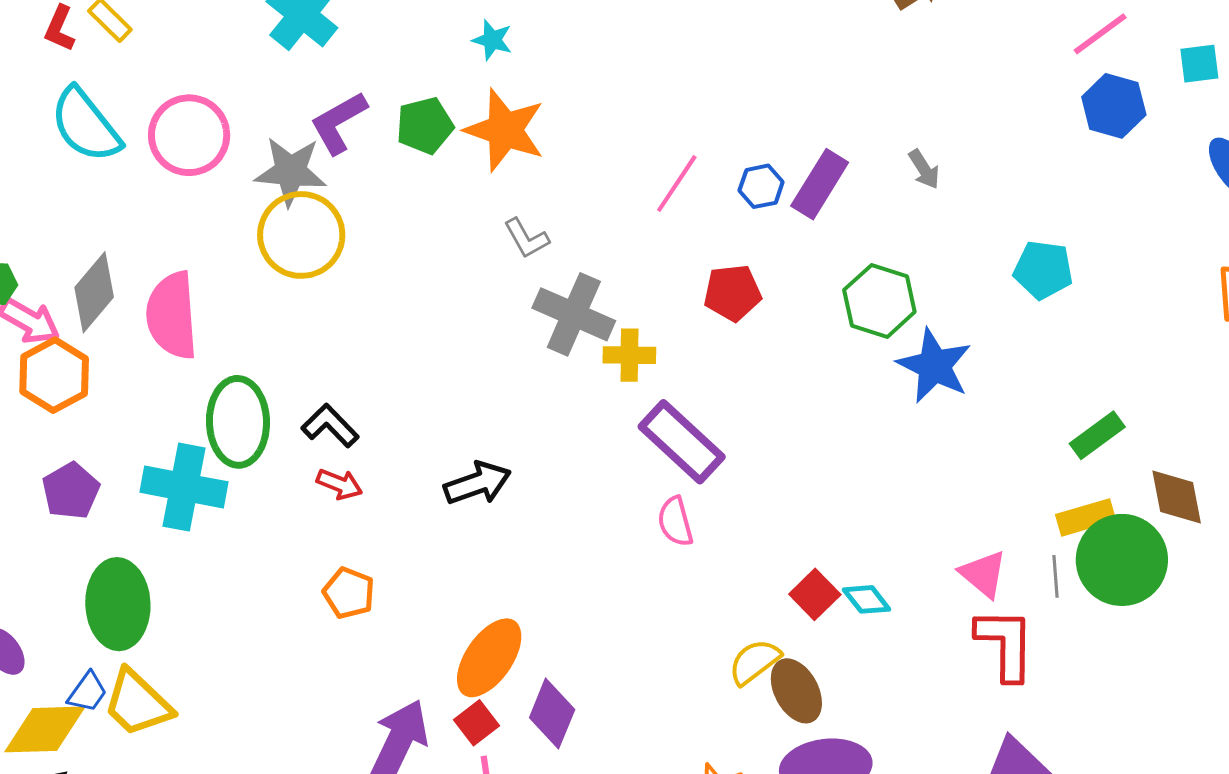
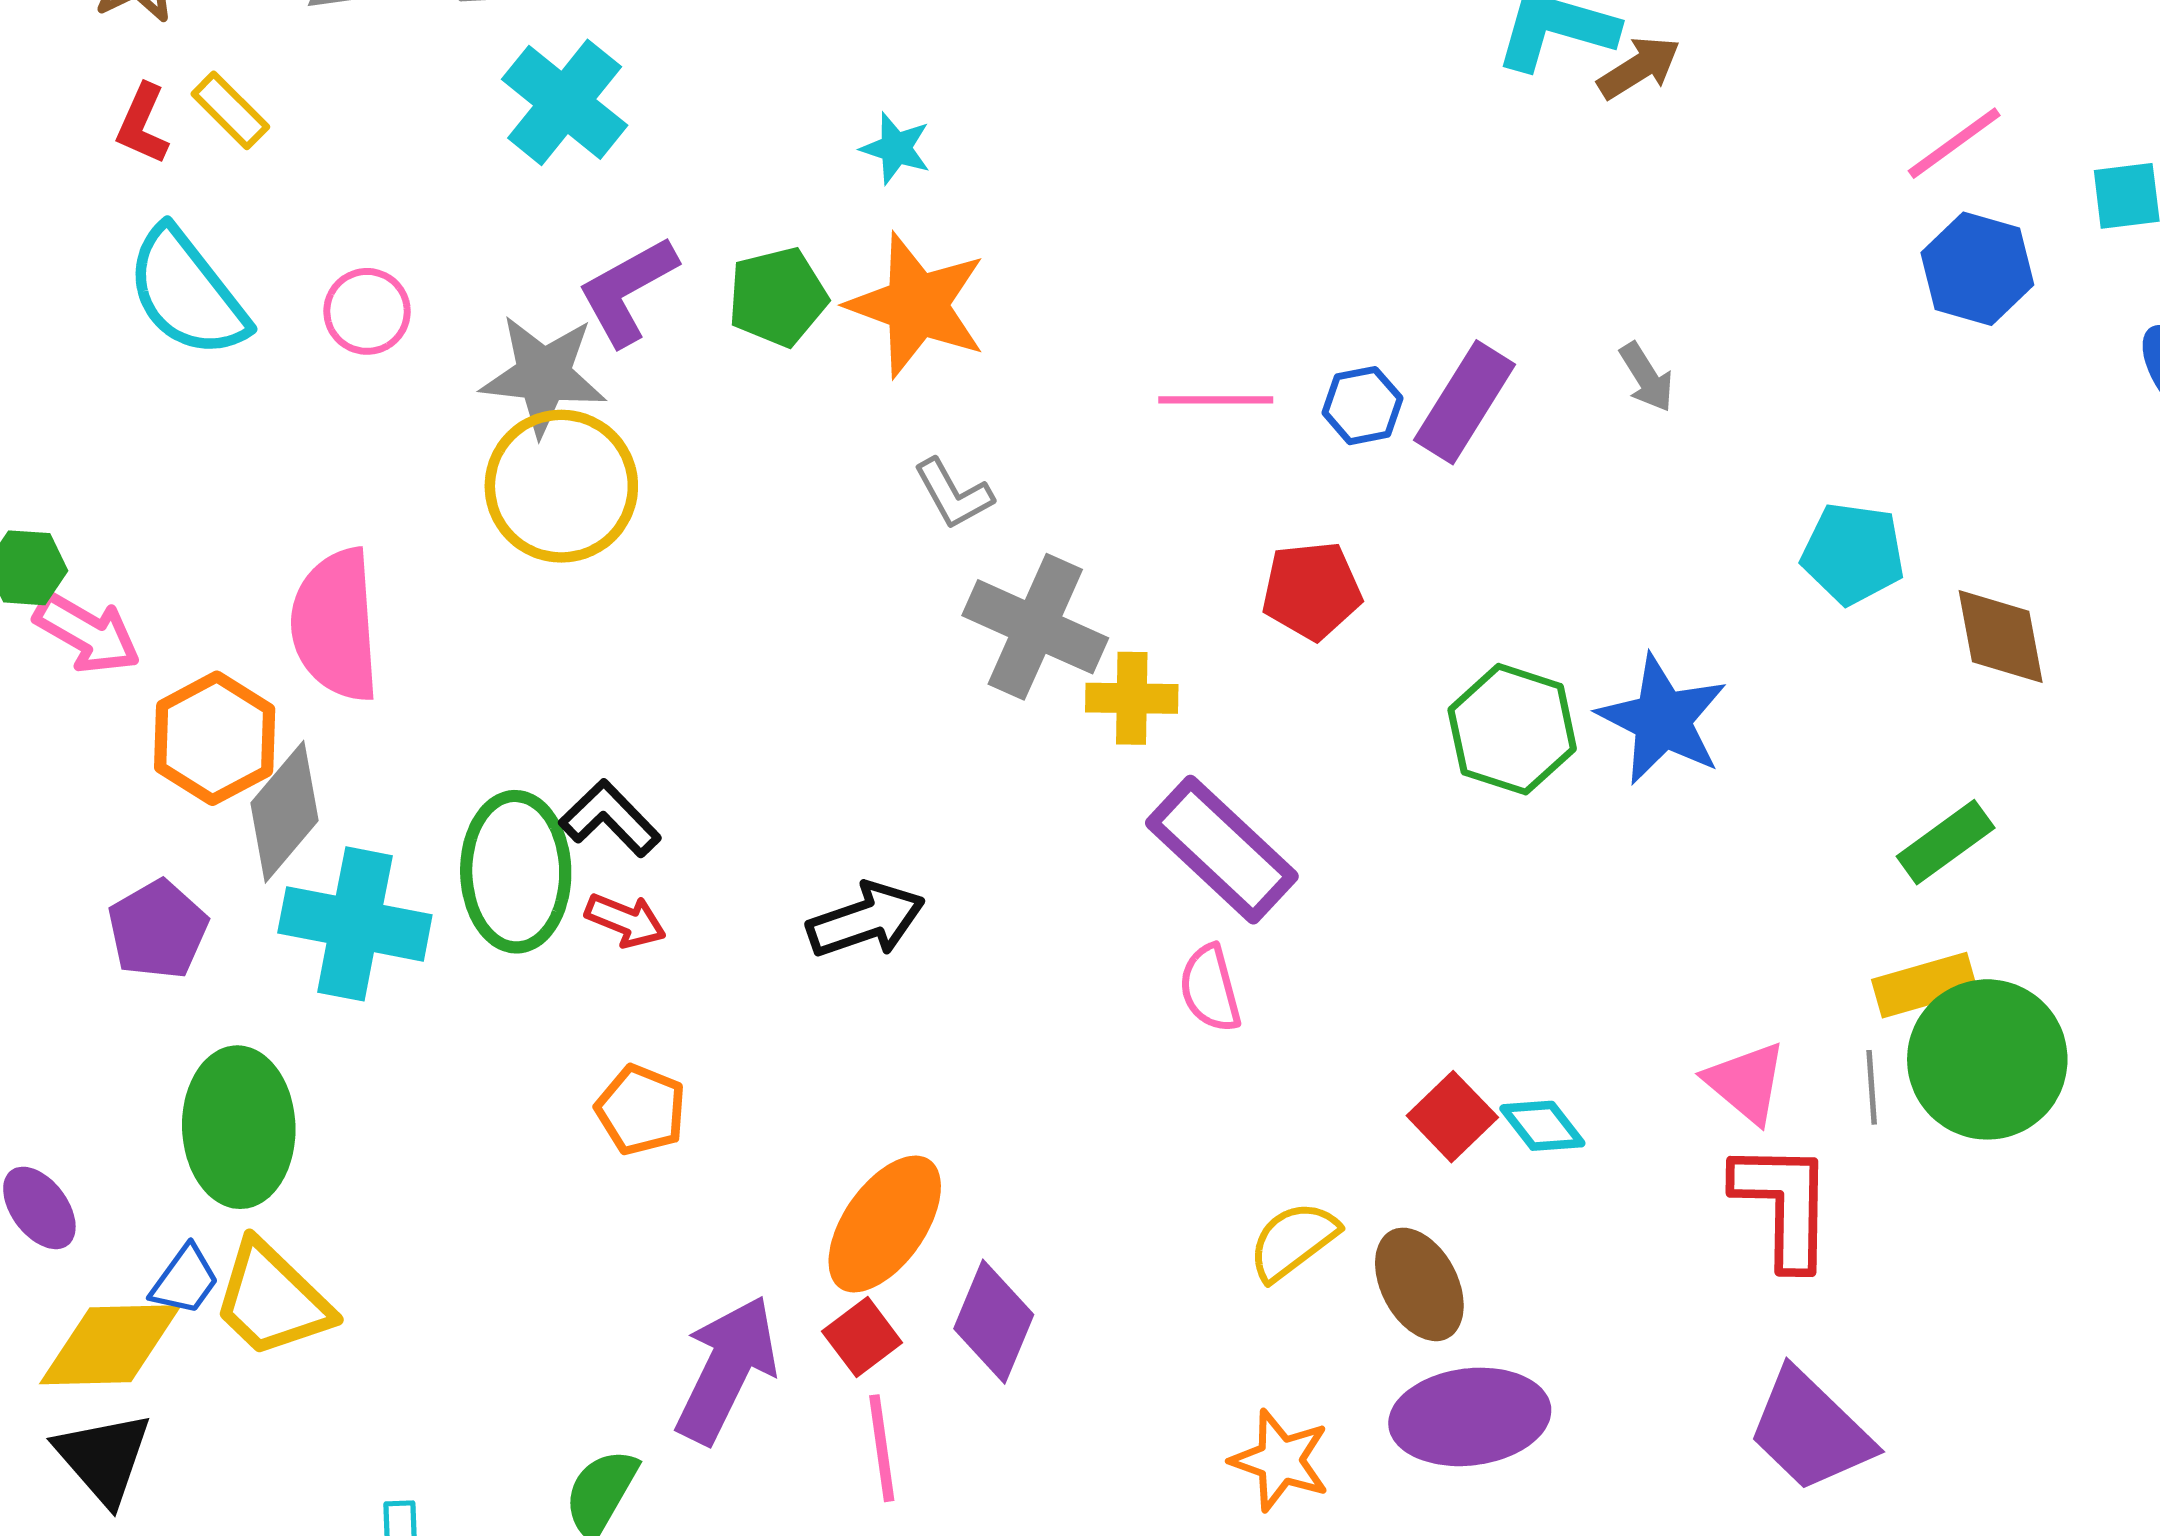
pink circle: (189, 135) -> (367, 311), size x0.6
pink line: (677, 183) -> (1216, 400), turned 56
gray diamond: (94, 292) -> (285, 812), moved
green hexagon: (879, 301) -> (1512, 729), moved
orange hexagon: (54, 375) -> (215, 738), moved
green ellipse: (238, 422) -> (516, 872), moved
brown diamond: (1177, 497) -> (2001, 637), moved
yellow semicircle: (755, 662) -> (1293, 1241), moved

